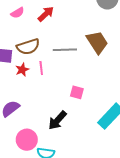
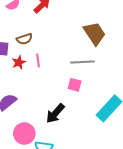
brown semicircle: (28, 47) -> (24, 39), size x0.7
gray line: (65, 50) -> (82, 62), moved

